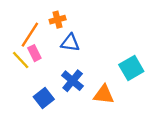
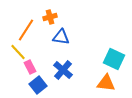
pink rectangle: (34, 53) -> (30, 67), moved
cyan square: (131, 68) -> (114, 59), turned -35
orange triangle: (104, 95) -> (106, 83), moved

